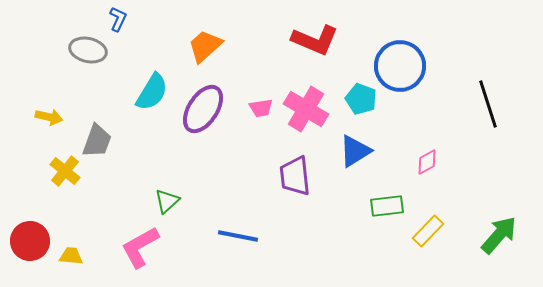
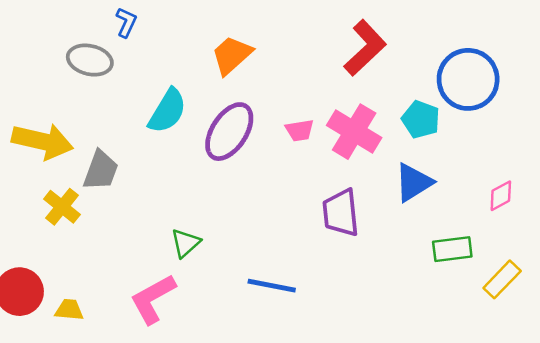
red L-shape: (315, 40) -> (365, 48), turned -66
yellow arrow: (49, 117) -> (43, 141), size x1.8

